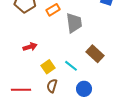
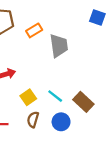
brown rectangle: (95, 54) -> (83, 102), moved
blue circle: (84, 89) -> (61, 122), moved

